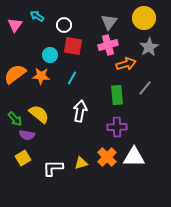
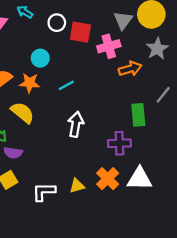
gray triangle: (109, 22) -> (123, 20), moved
red square: (73, 46) -> (80, 32), moved
cyan line: (72, 78) -> (66, 85), turned 32
gray line: (145, 88) -> (163, 95), moved
green rectangle: (117, 95) -> (138, 115), moved
yellow semicircle: (39, 114) -> (22, 112), moved

